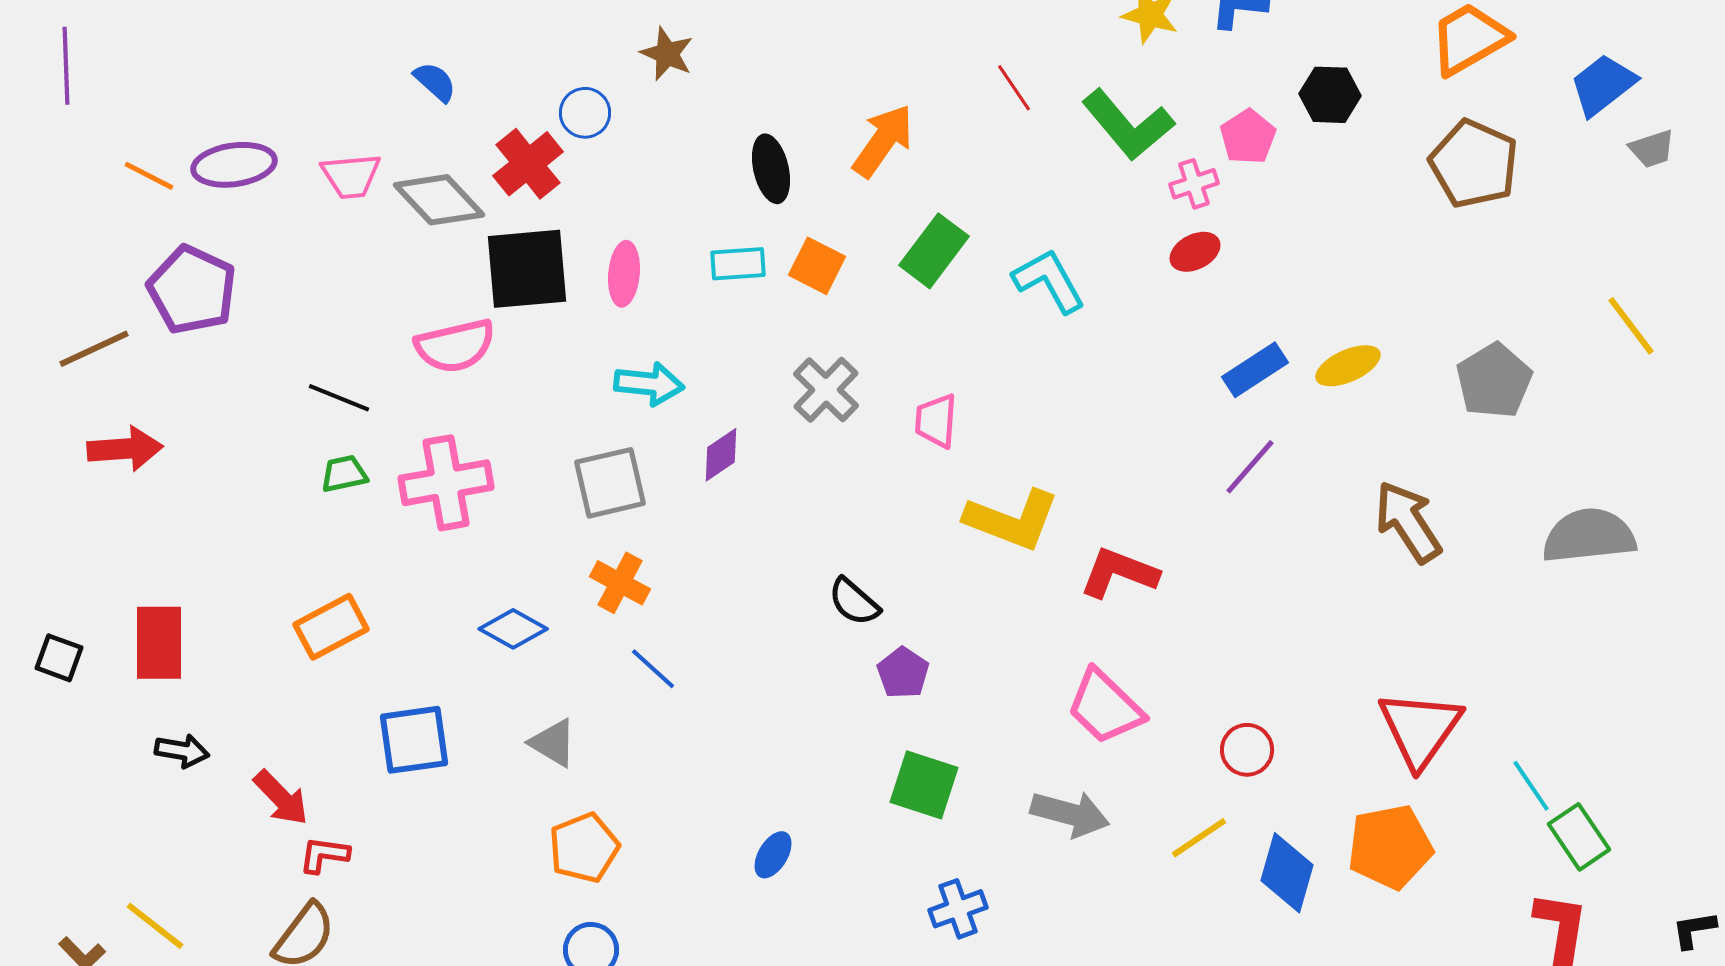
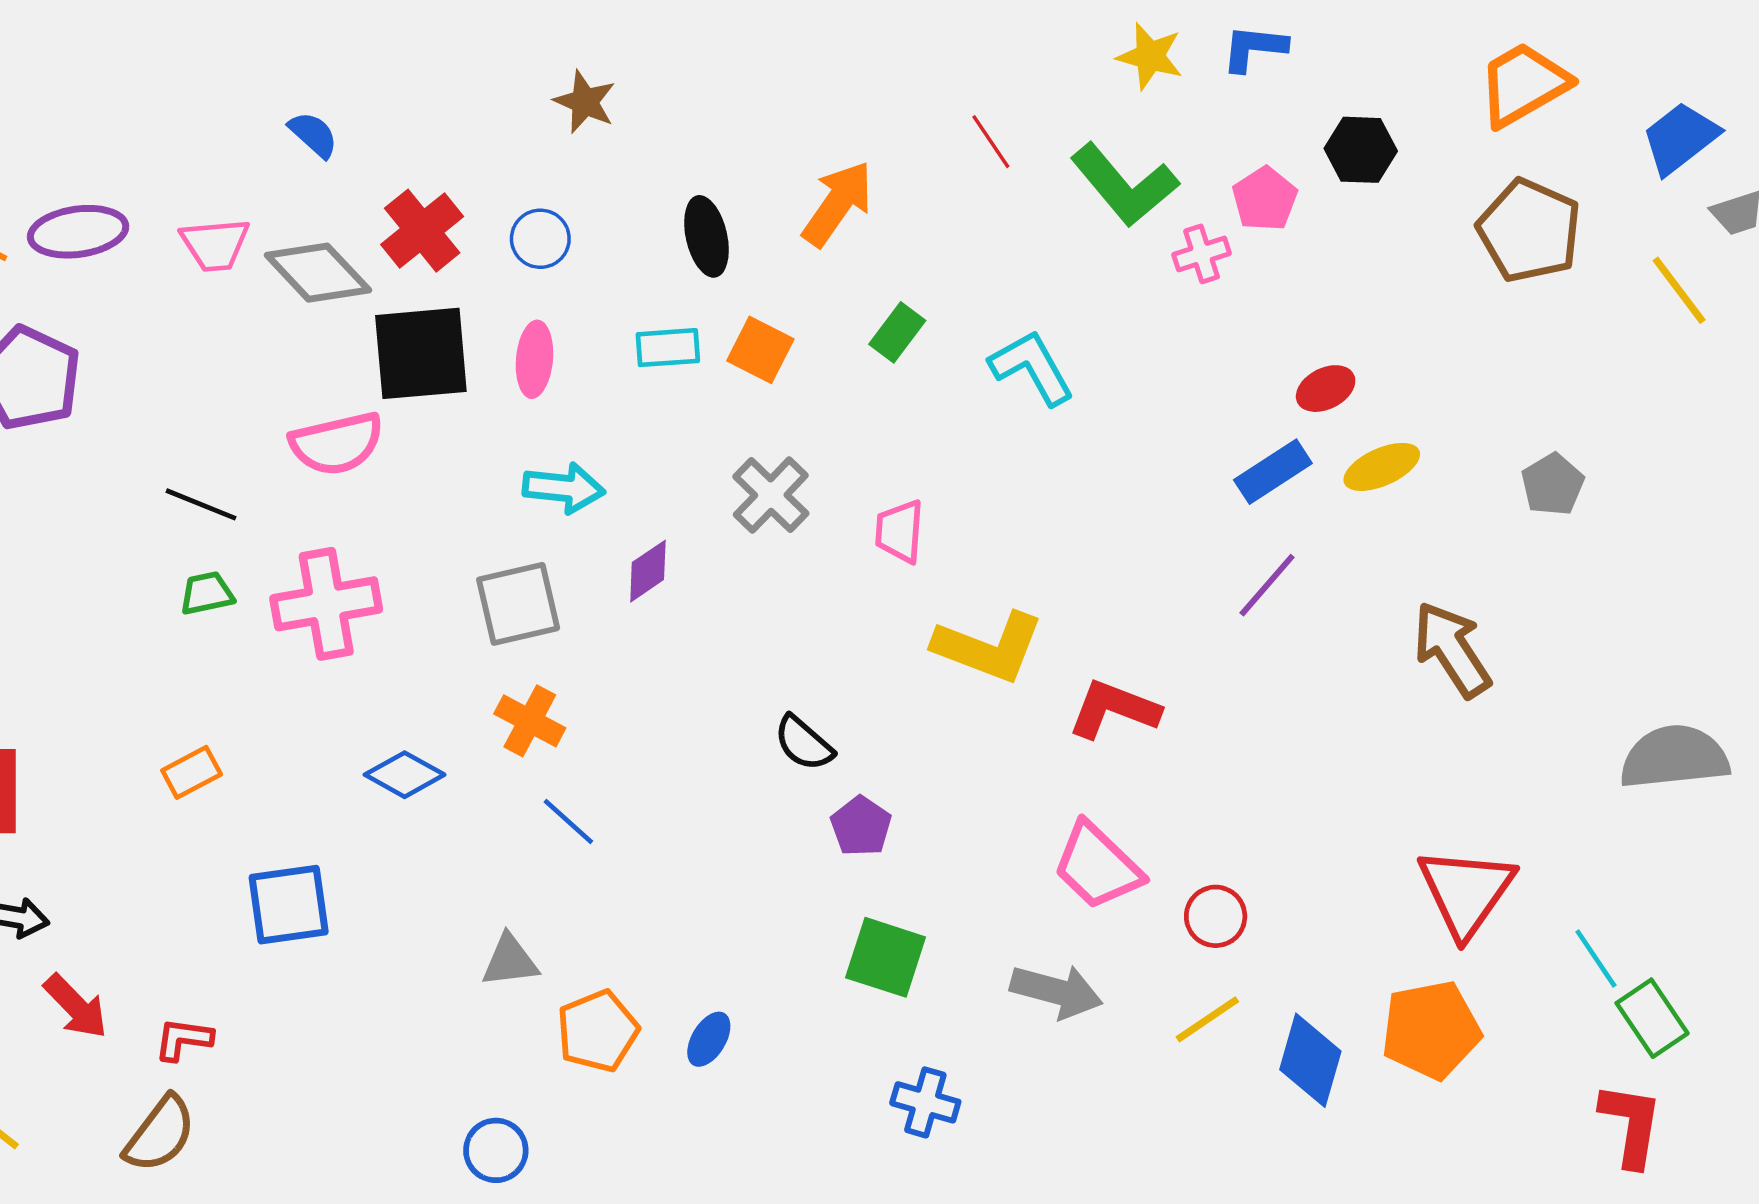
blue circle: (585, 113) -> (540, 239), moved
green rectangle: (934, 251) -> (897, 332), size x0.7
red ellipse: (1195, 252) -> (1326, 389), moved
yellow line: (1631, 326) -> (1679, 290), moved
gray pentagon: (1494, 381) -> (1553, 485), size x0.7
gray semicircle: (1589, 536) -> (1674, 757), moved
orange rectangle: (331, 627) -> (192, 772), size x0.7
gray triangle: (553, 743) -> (510, 961), moved, turned -38
red circle: (1247, 750) -> (1216, 916), moved
red arrow: (281, 798) -> (76, 1006), moved
orange pentagon: (584, 848) -> (598, 1031), moved
blue cross: (958, 909) -> (925, 1102), turned 36

